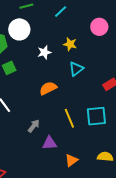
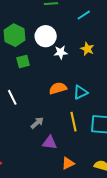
white circle: (19, 29) -> (46, 36), moved
cyan triangle: (76, 69) -> (80, 92), moved

